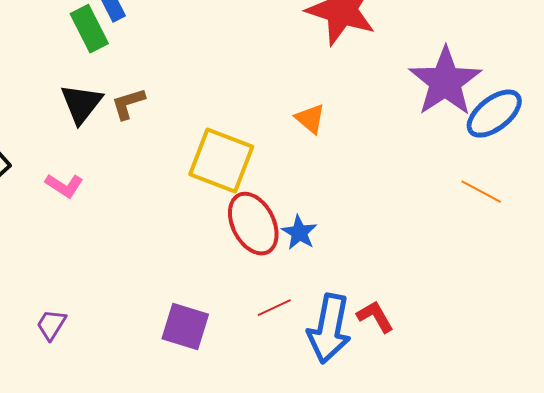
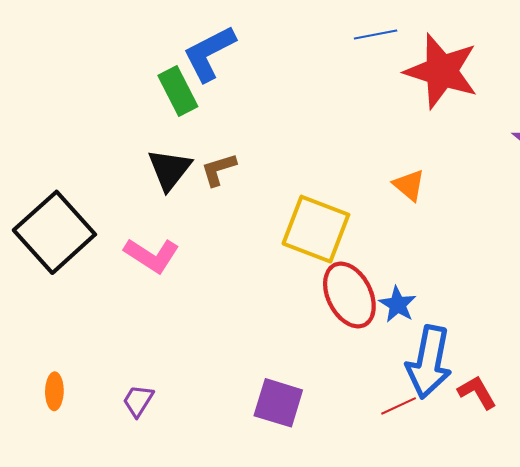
pink L-shape: (64, 186) -> (152, 255), size x1.4
red line: (274, 308) -> (399, 406), moved
blue arrow: (329, 329) -> (429, 362), moved

